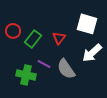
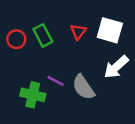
red triangle: (59, 38) -> (78, 32), moved
green rectangle: (33, 39) -> (43, 35), moved, turned -66

